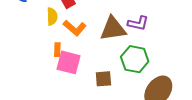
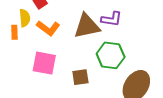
orange rectangle: (57, 50) -> (14, 32), moved

